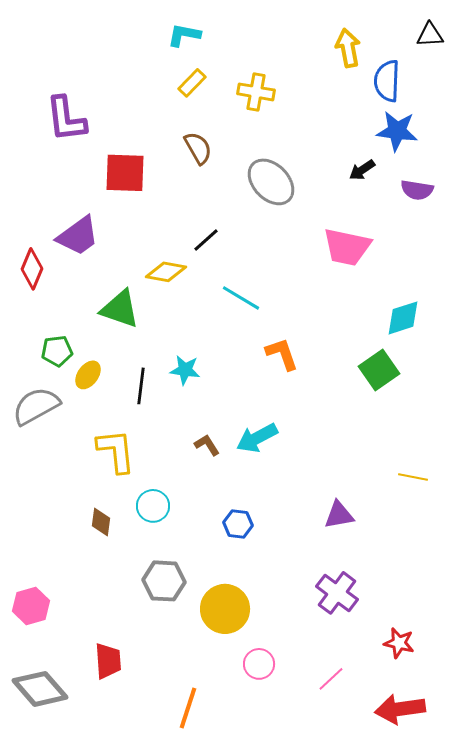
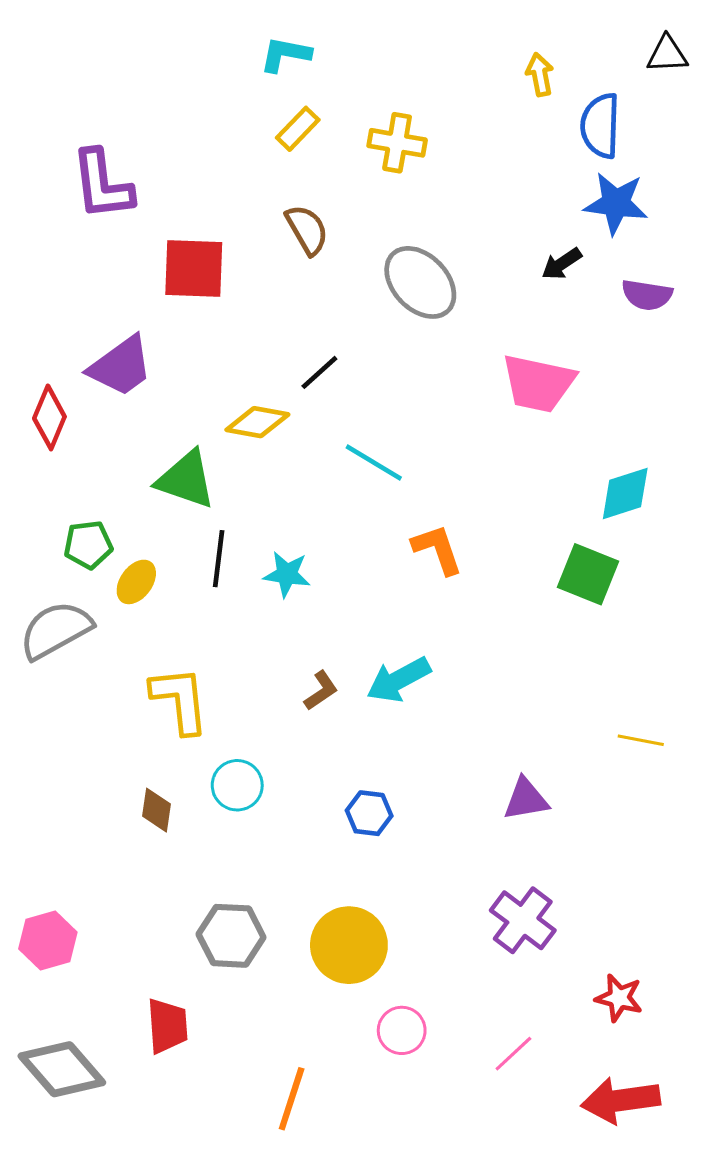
yellow arrow: (348, 48) -> (540, 74), size x0.7
green square: (379, 370) -> (588, 574), turned -33
black line: (141, 386) -> (219, 559), moved
brown L-shape: (207, 445) -> (321, 691), turned 88
gray hexagon: (164, 581) -> (231, 936), moved

